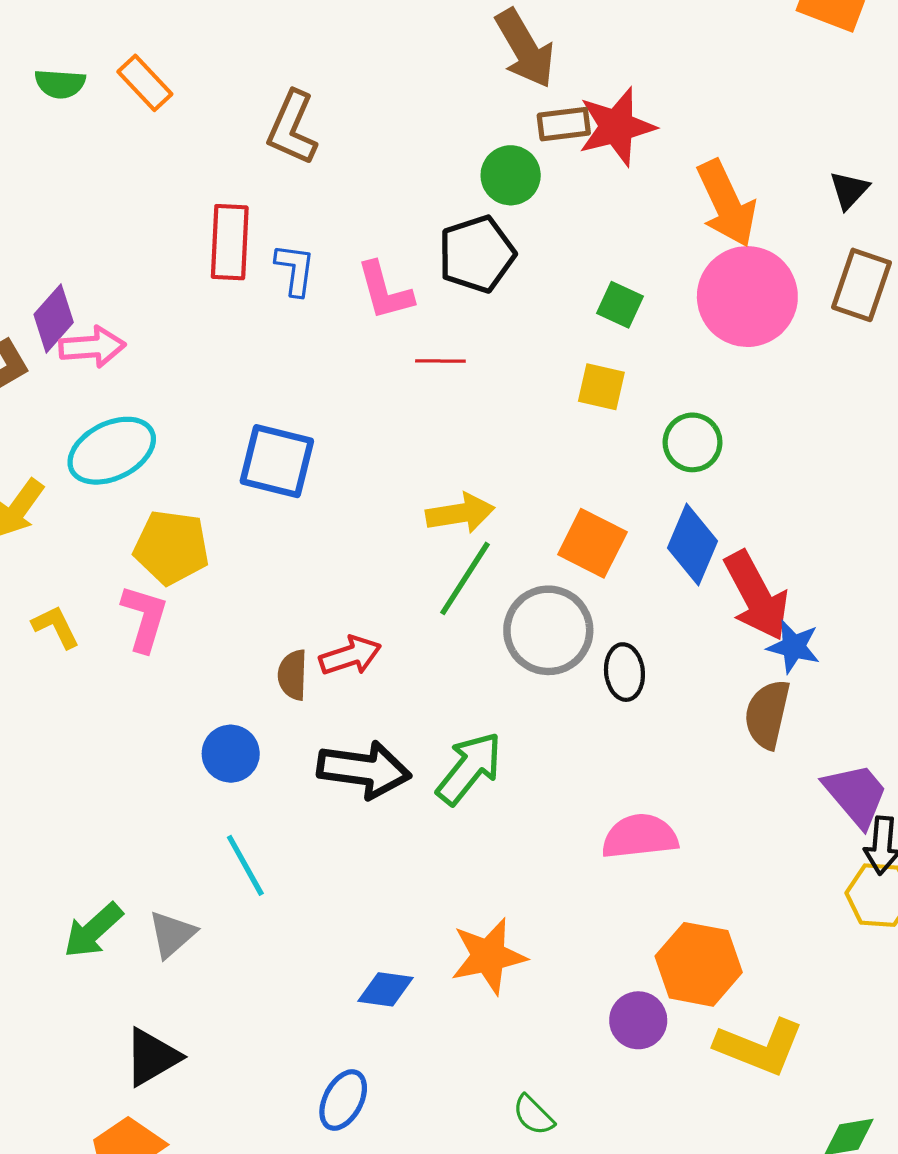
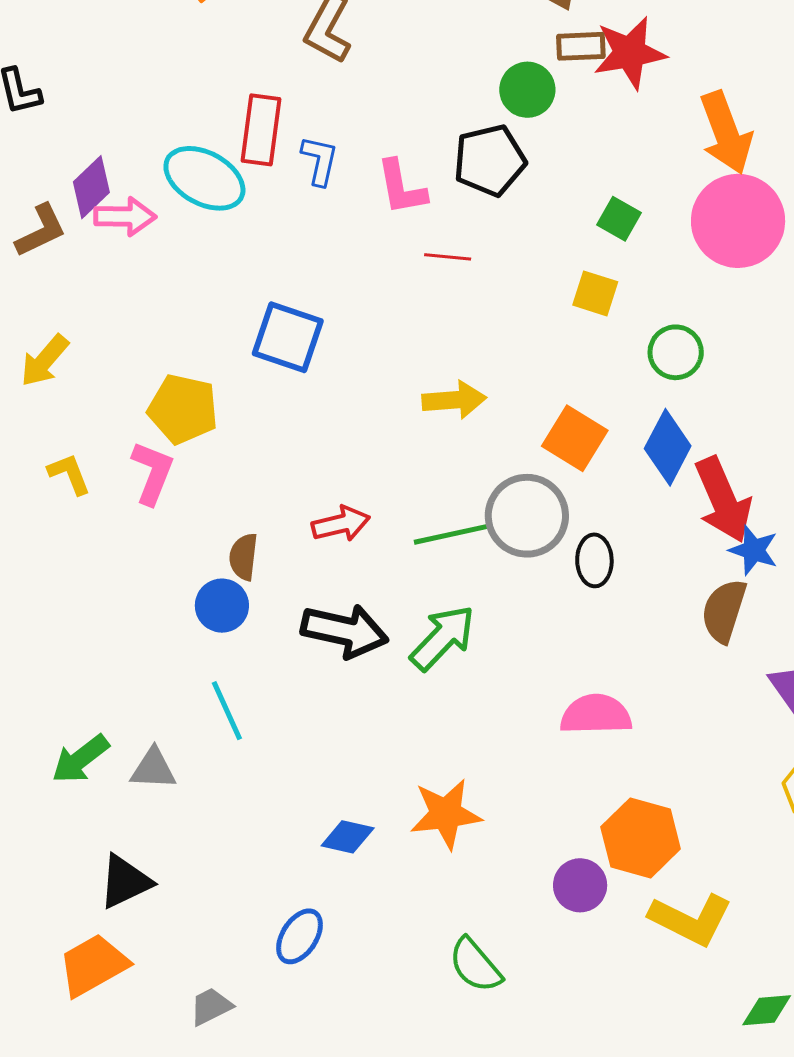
cyan ellipse: (112, 451) -> (204, 178), moved, turned 50
green line: (465, 578) -> (453, 534), moved, turned 40
brown semicircle: (293, 675) -> (243, 557), moved
gray triangle: (172, 934) -> (153, 769), turned 39
green semicircle: (533, 1115) -> (475, 965), size x1.4

